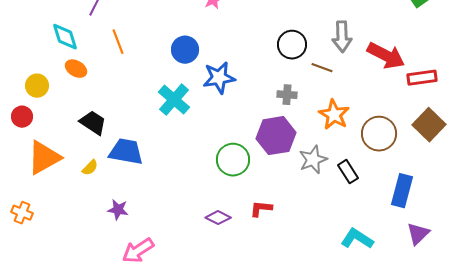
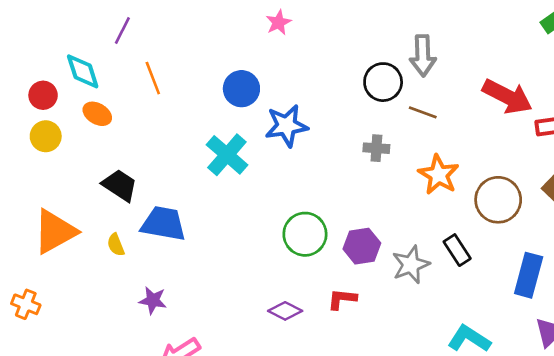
gray arrow: (342, 37) -> (423, 56), moved
red circle: (22, 117) -> (43, 95), moved
purple hexagon: (276, 136) -> (362, 246), moved, size x0.7
gray star: (313, 160) -> (411, 265), moved
yellow semicircle: (90, 168) -> (116, 245), turned 114

